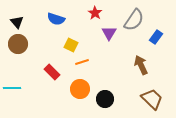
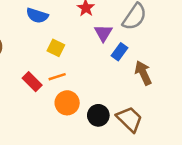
blue rectangle: (156, 37) -> (120, 52), moved
orange line: (82, 62) -> (57, 77), moved
brown trapezoid: (152, 99) -> (130, 119), moved

